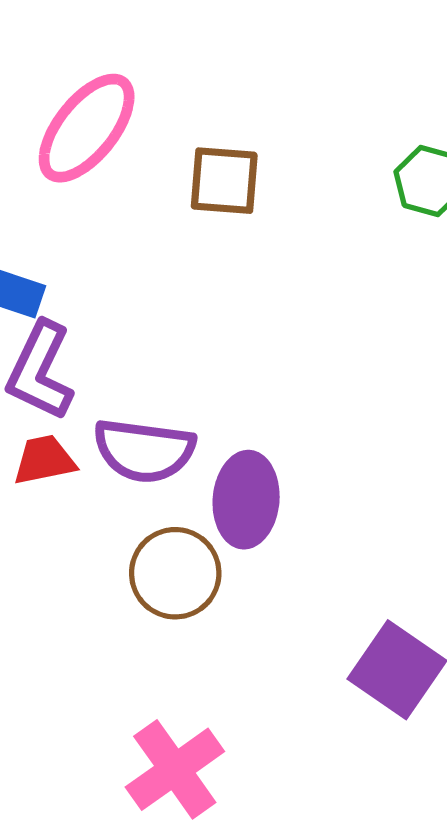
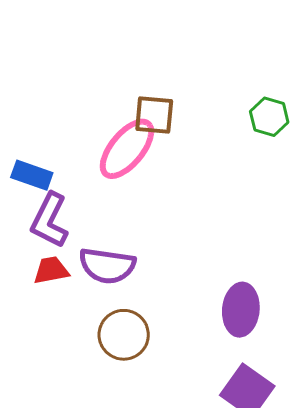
pink ellipse: (87, 128) -> (127, 149), moved
purple ellipse: (246, 500) -> (241, 310), moved

